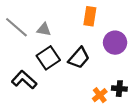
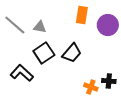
purple circle: (115, 43) -> (108, 25), moved
orange cross: (100, 95) -> (91, 87), turned -32

